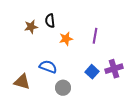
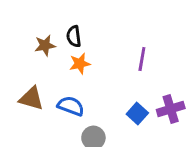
orange star: (66, 39) -> (80, 64), moved
brown triangle: (22, 82) -> (31, 98), moved

